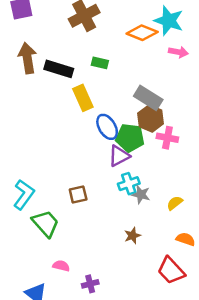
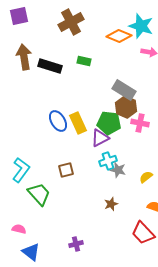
yellow rectangle: (83, 98) -> (78, 123), moved
blue ellipse: (107, 127) -> (58, 121), moved
pink semicircle: (61, 266) -> (19, 229), moved

